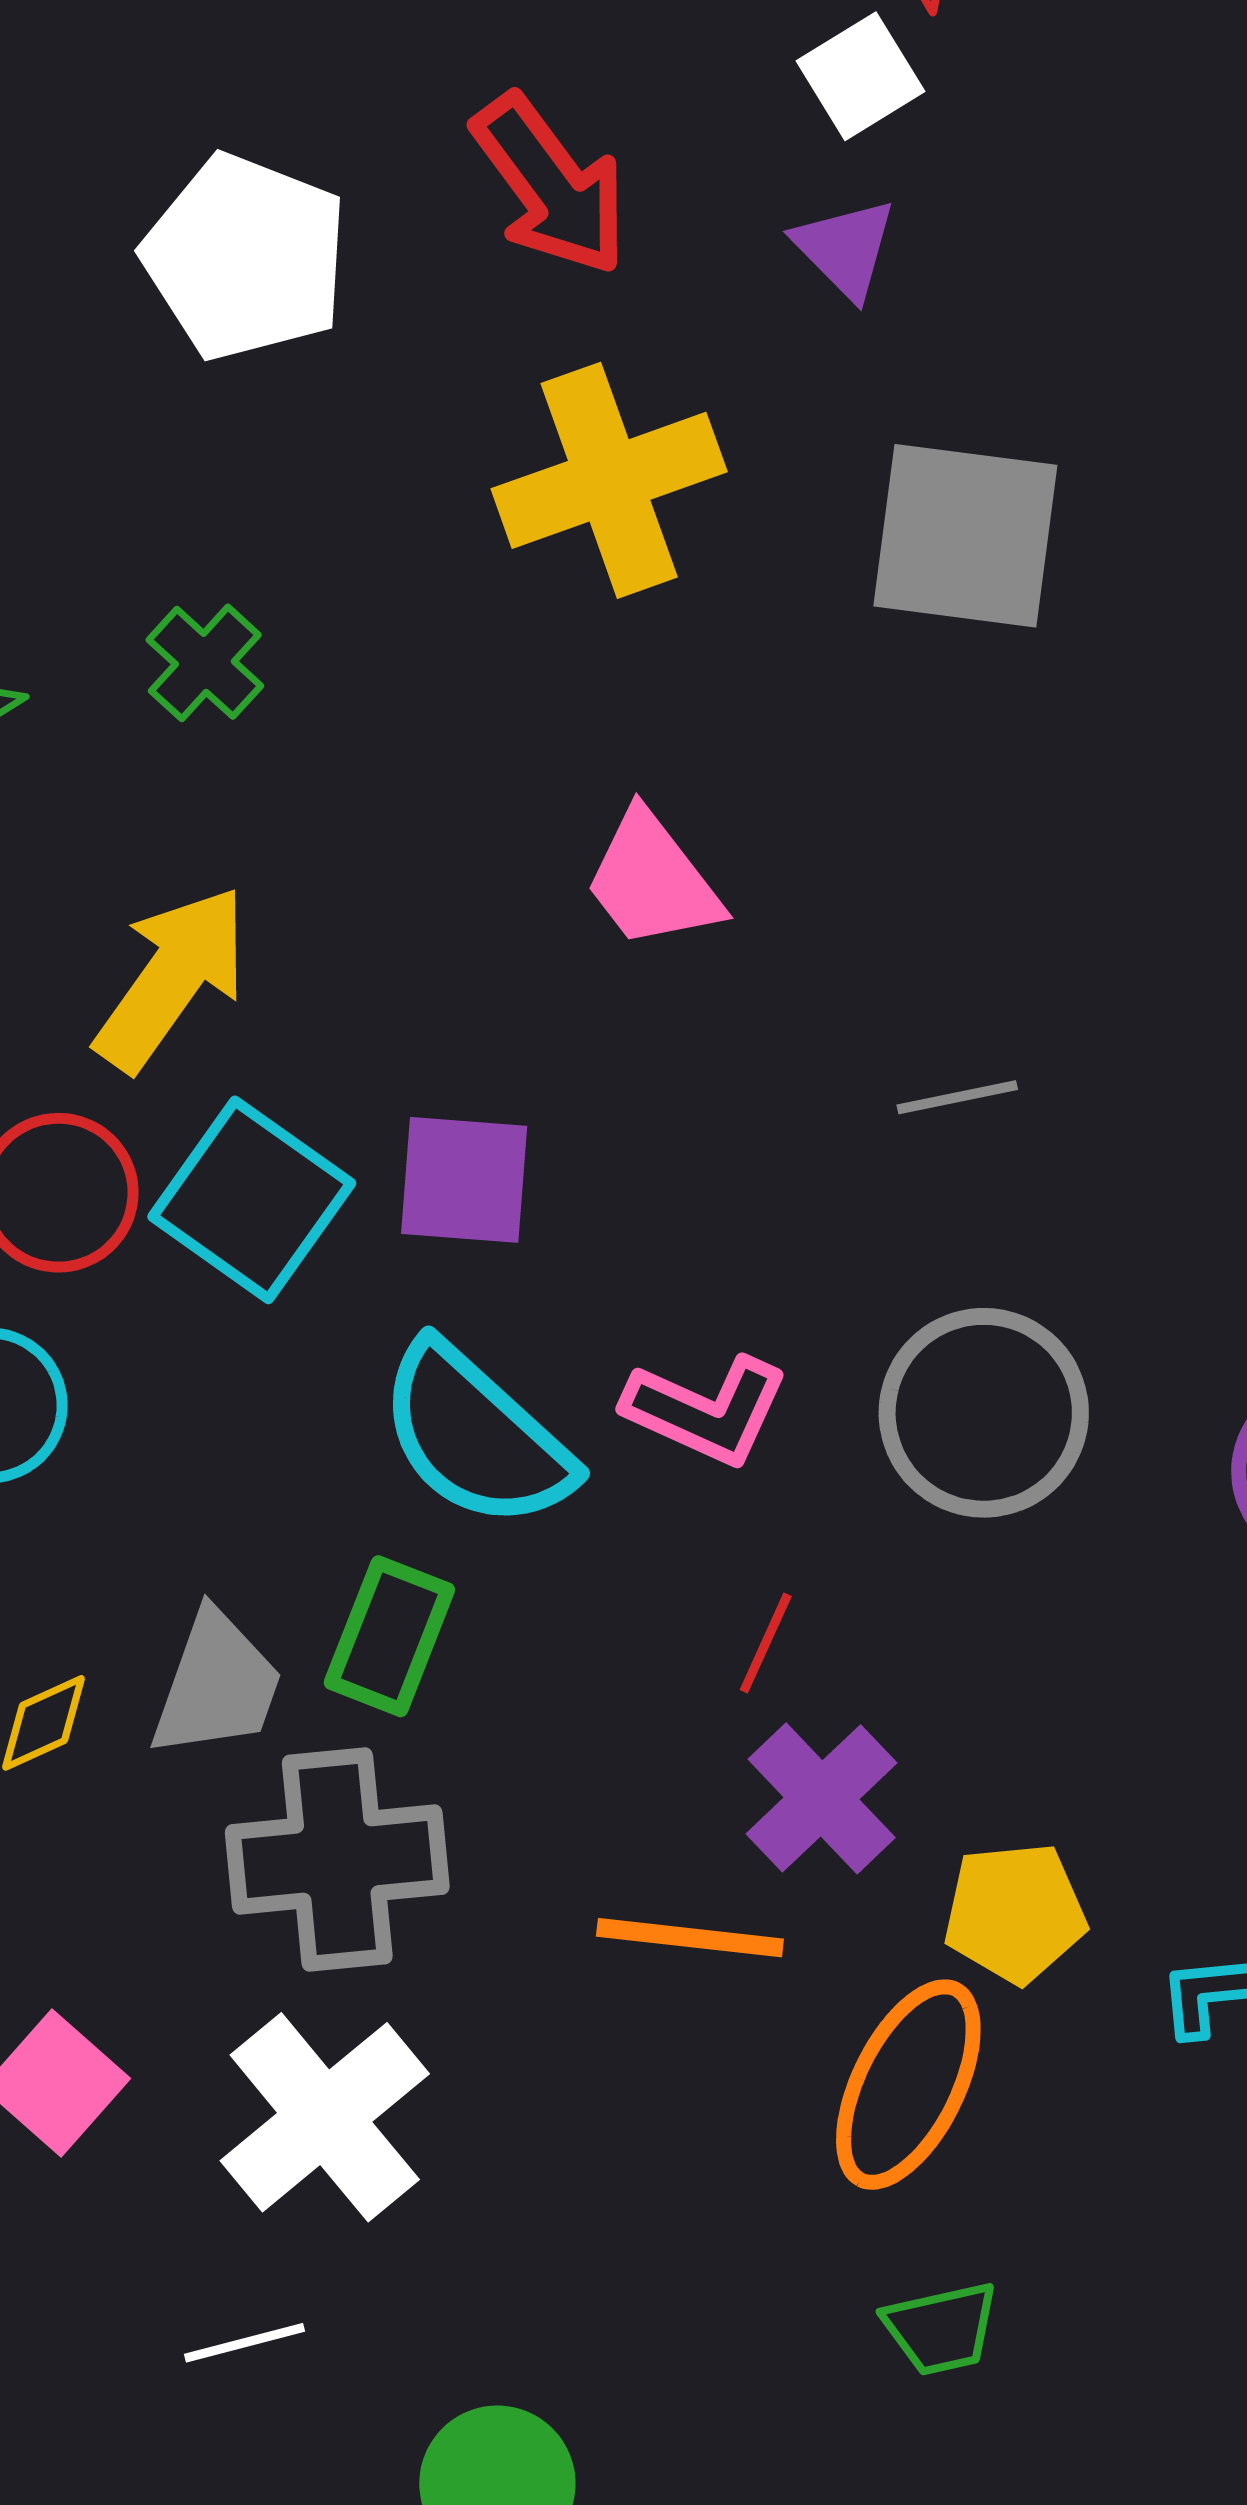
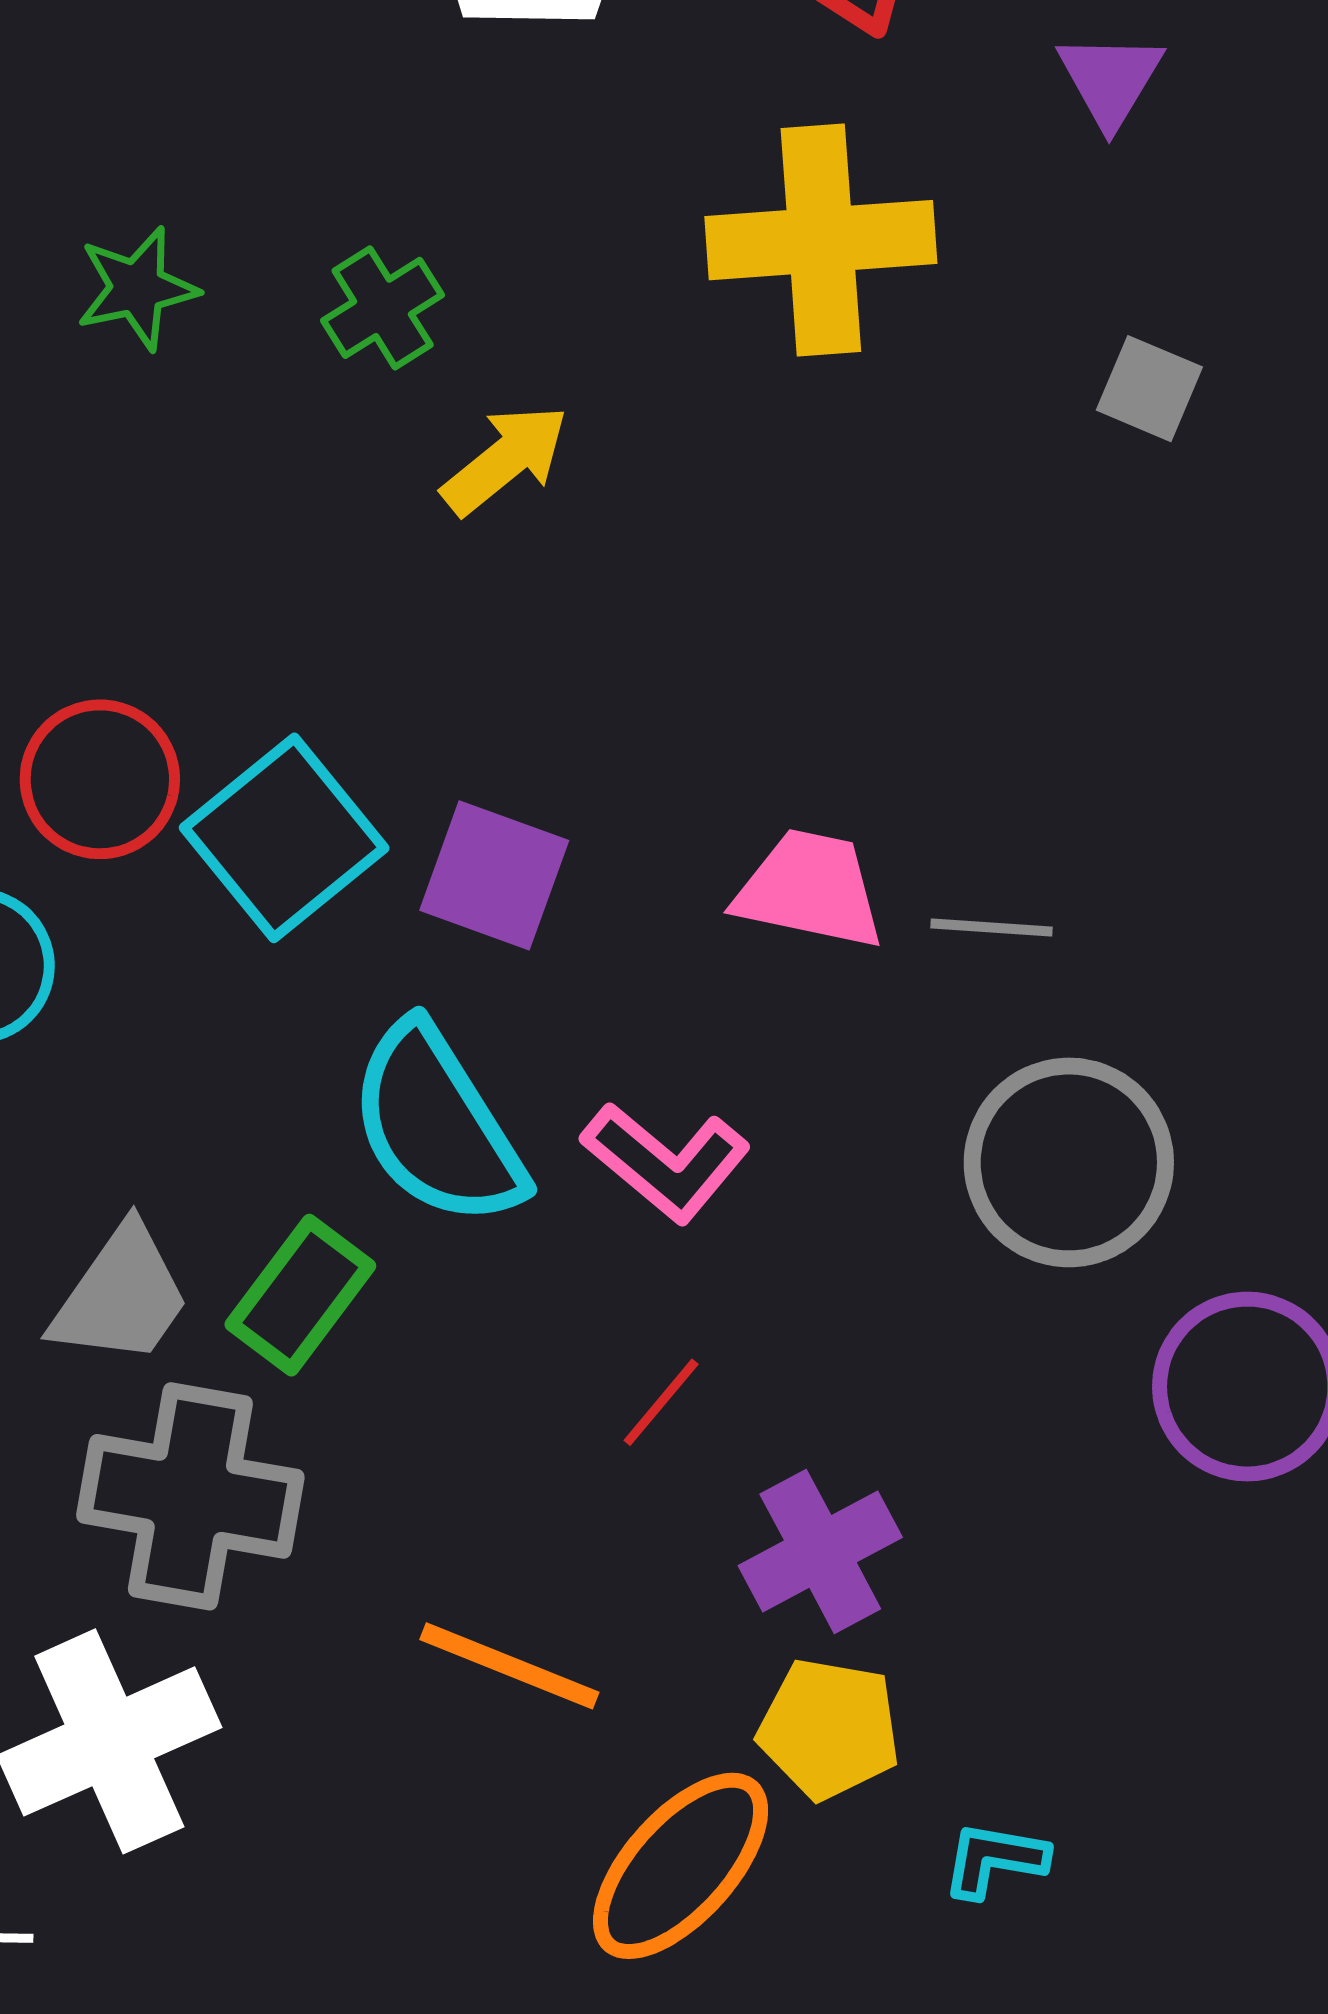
gray square: (965, 536) -> (1149, 389), size x0.5
pink trapezoid: (652, 880) -> (810, 889), moved, turned 124
yellow arrow: (172, 978) -> (505, 460), moved, size x0.7
gray circle: (984, 1413) -> (1069, 1162), moved
purple cross: (822, 1798) -> (820, 1551), moved

